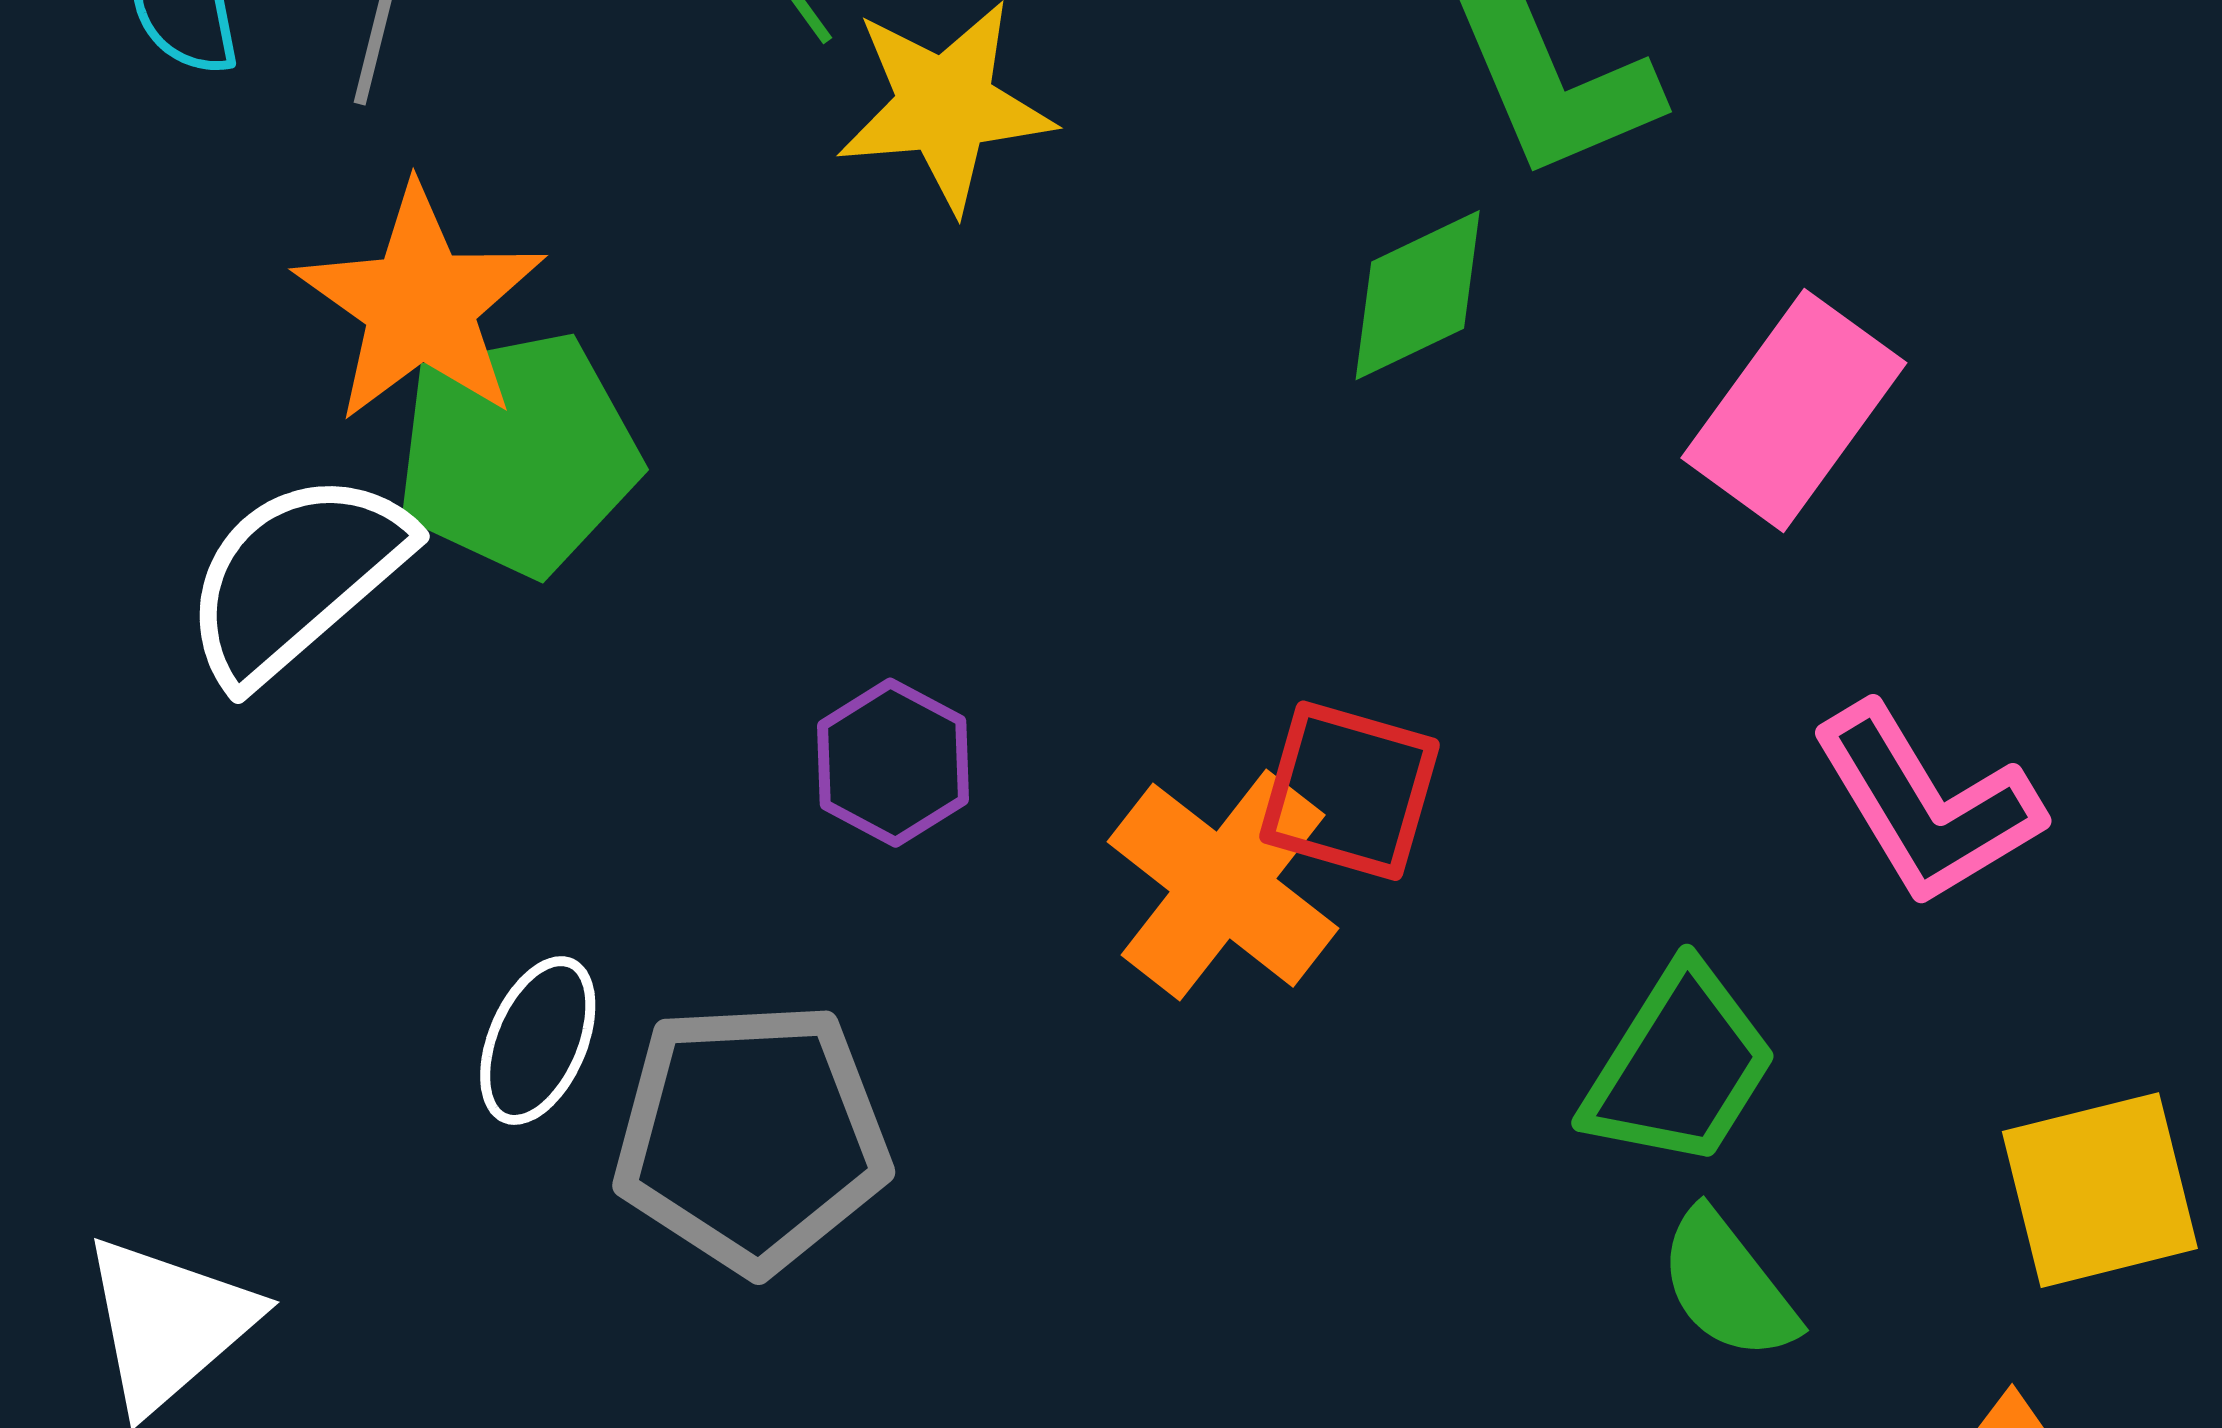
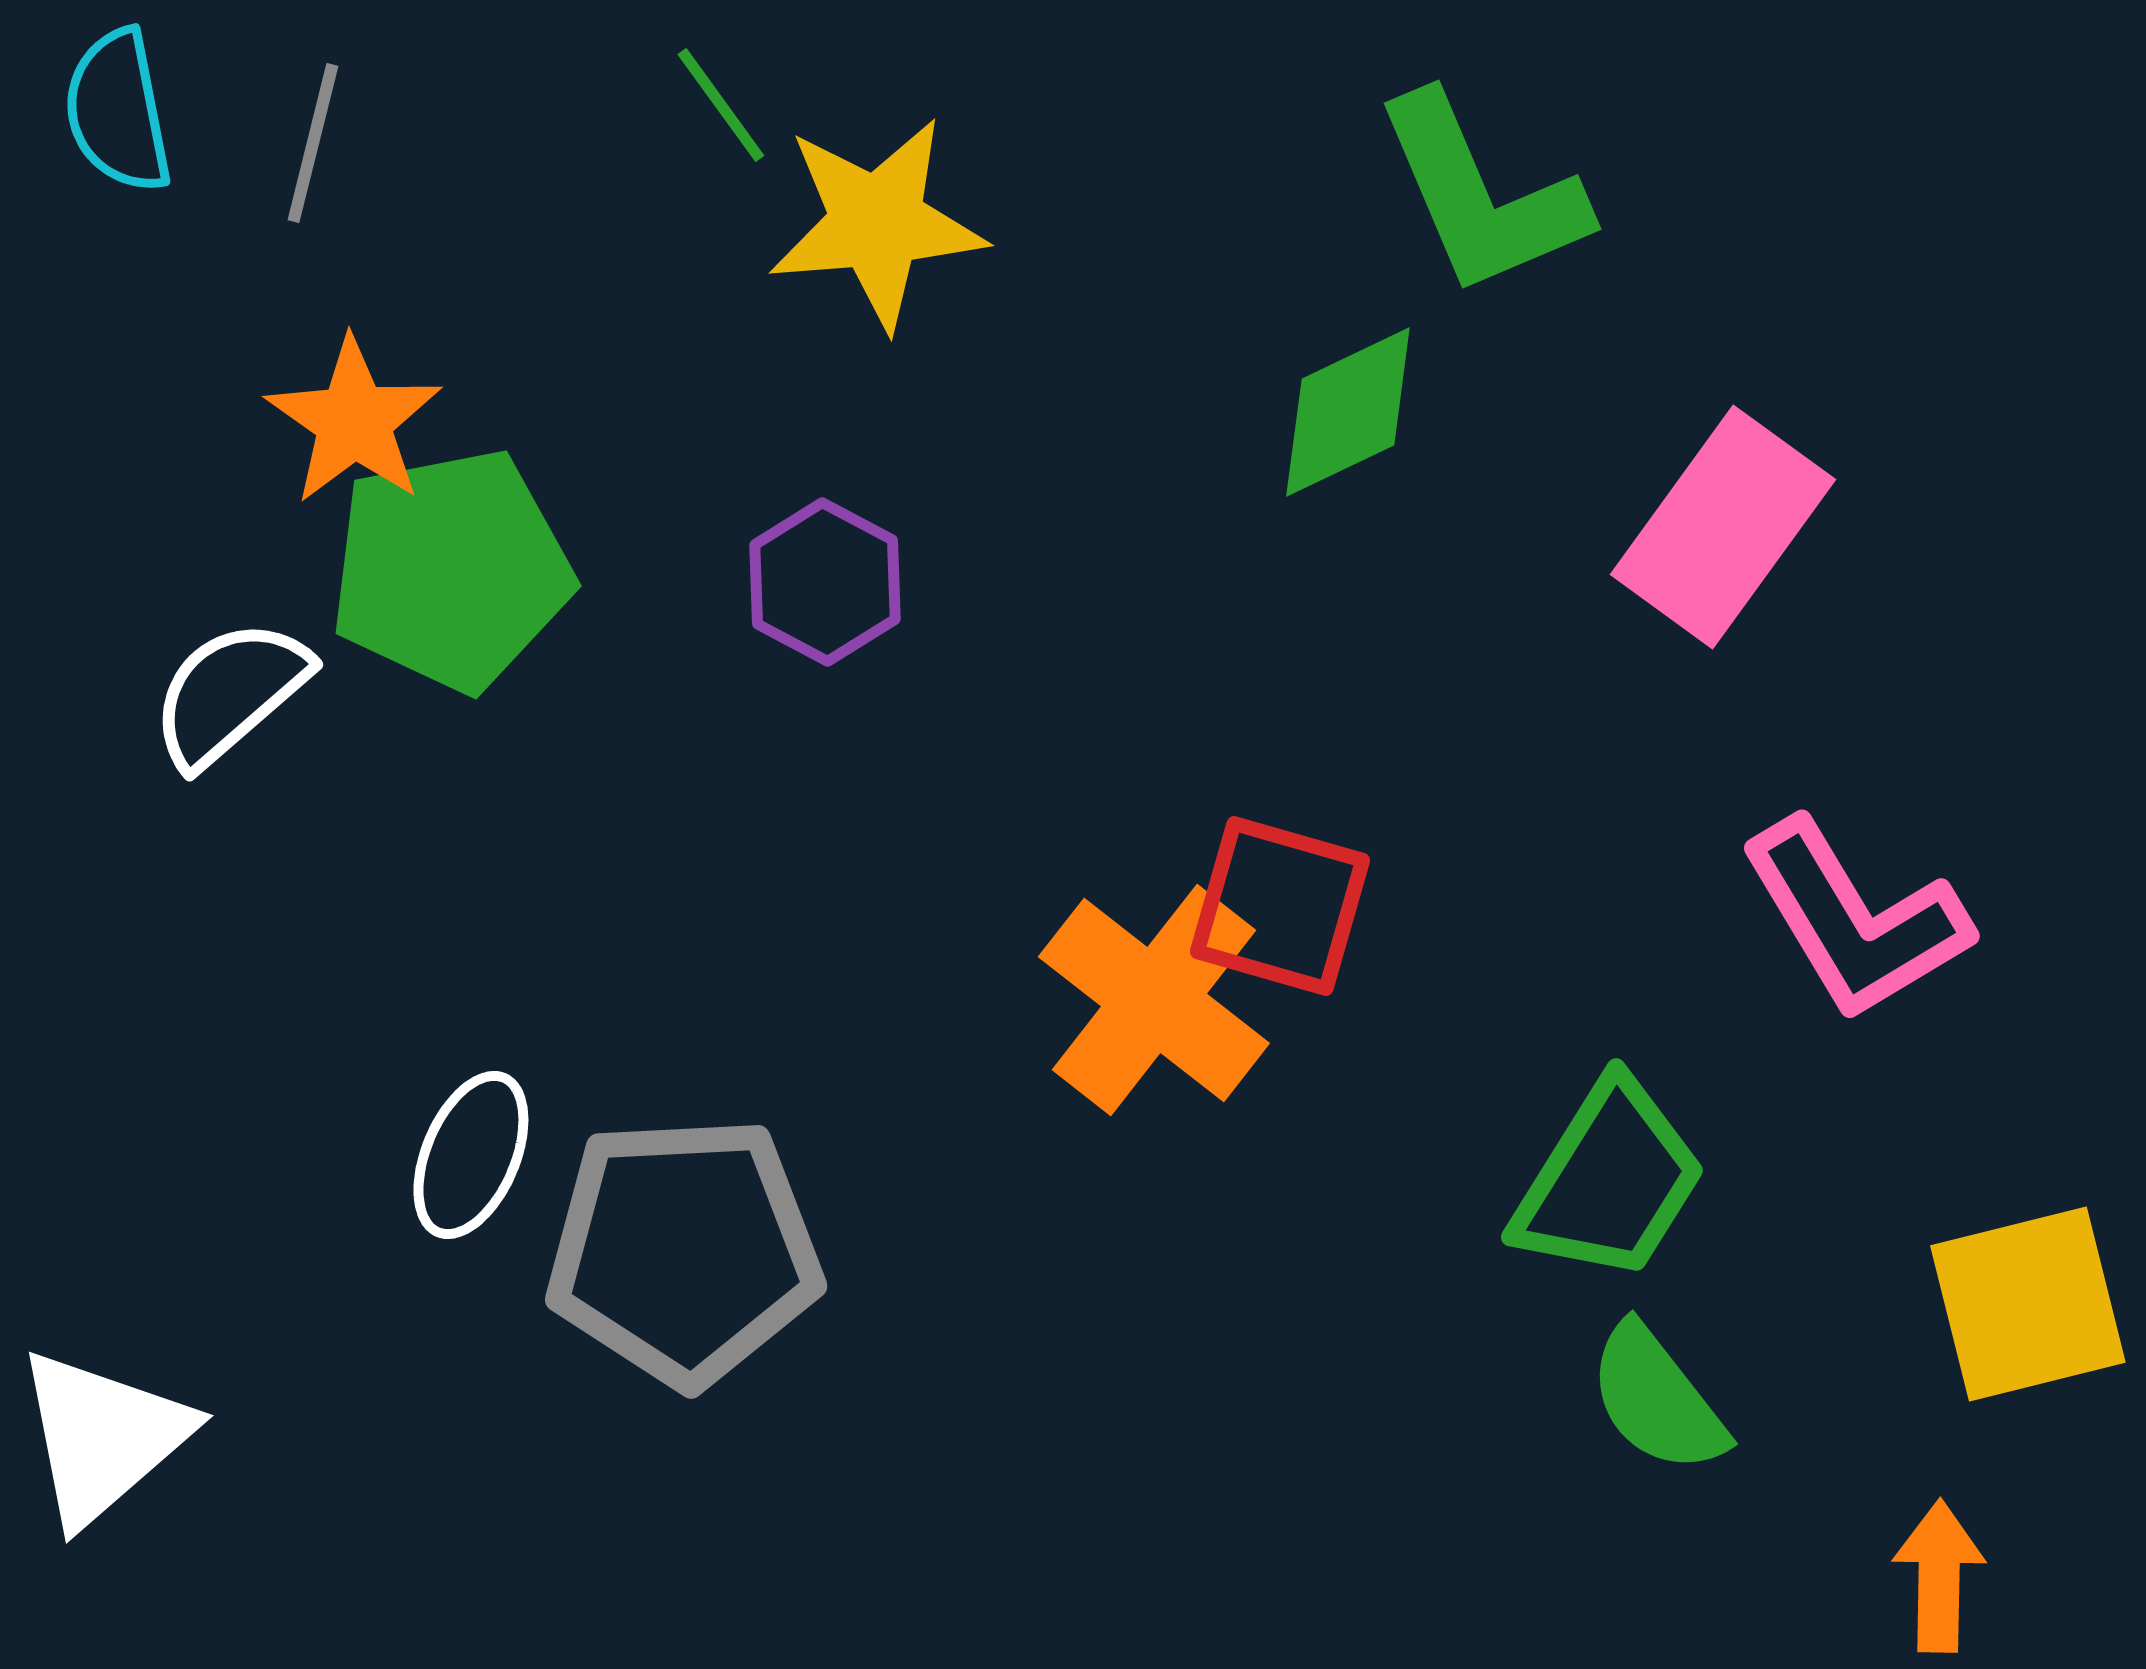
orange star: (420, 304) -> (354, 421), size x0.7
white semicircle: (296, 577) -> (230, 693), size x0.7
purple hexagon: (893, 763) -> (825, 582), moved

